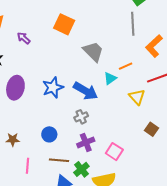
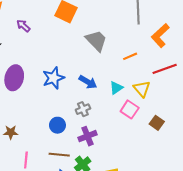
cyan triangle: (110, 78) -> (116, 88), moved
blue arrow: (86, 91) -> (88, 82), size x0.7
blue circle: (49, 134) -> (57, 125), moved
pink square: (114, 152) -> (130, 109), moved

